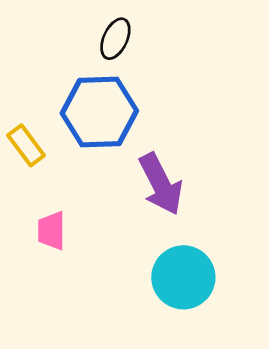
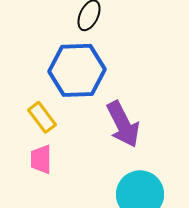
yellow rectangle: (26, 145) -> (42, 117), moved

